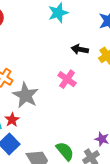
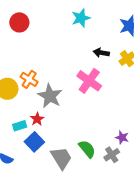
pink cross: (67, 79) -> (89, 81), size x1.4

